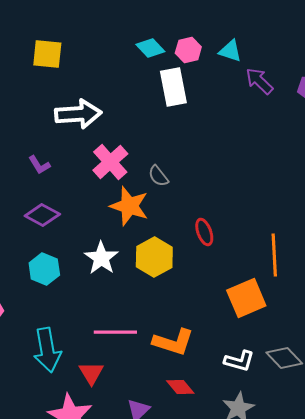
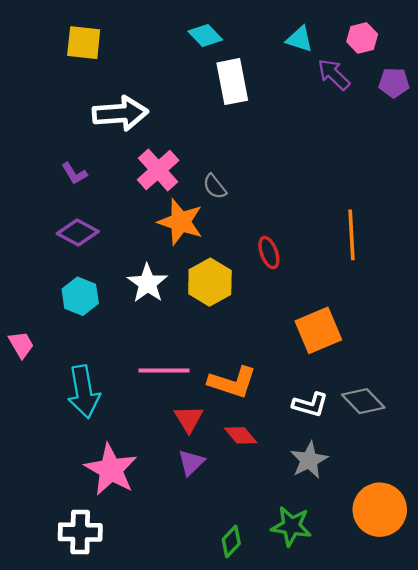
pink hexagon: (188, 50) -> (362, 38), moved
orange line: (274, 255) -> (351, 235), moved
red triangle: (91, 373) -> (189, 419), moved

